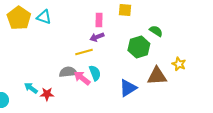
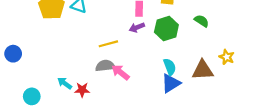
green hexagon: (139, 47) -> (166, 29), moved
yellow line: (84, 52) -> (108, 44), moved
cyan semicircle: (95, 73) -> (170, 67), moved

